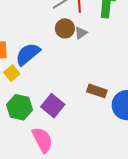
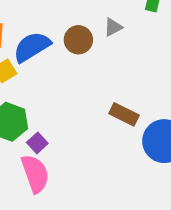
brown circle: (65, 28) -> (78, 40), moved
purple square: (53, 106) -> (37, 143), moved, size x0.6

